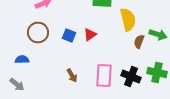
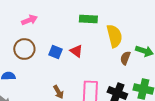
red triangle: (90, 34) -> (76, 51), turned -48

